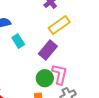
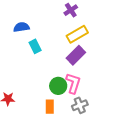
purple rectangle: (48, 50) -> (76, 55), moved

